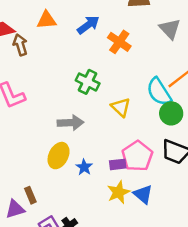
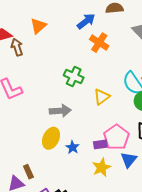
orange triangle: (46, 20) -> (38, 26), turned -36
blue arrow: (88, 25) -> (86, 21), moved
yellow triangle: (121, 107) -> (102, 97), turned 42
blue triangle: (143, 194) -> (129, 160), moved, turned 30

